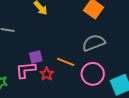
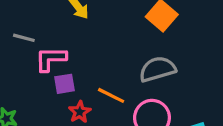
pink L-shape: (26, 70) -> (51, 59), moved

